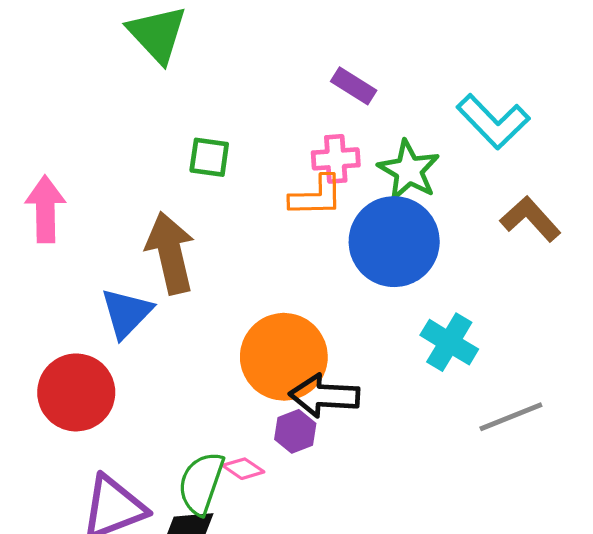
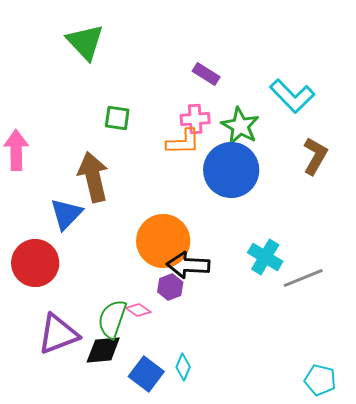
brown L-shape: (530, 219) -> (315, 156), turned 72
cyan cross: (449, 342) -> (265, 257), moved

